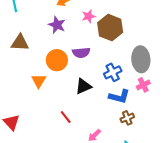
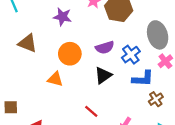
brown triangle: (20, 43) -> (28, 43), turned 30
purple semicircle: (81, 53) -> (105, 47), moved
orange triangle: (39, 81) -> (55, 79), turned -35

